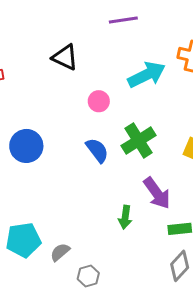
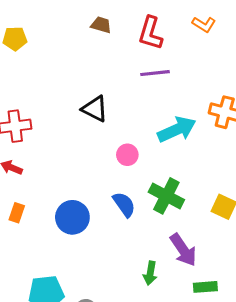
green cross: (139, 141) -> (166, 196), turned -32
blue circle: (26, 146) -> (72, 217), moved

